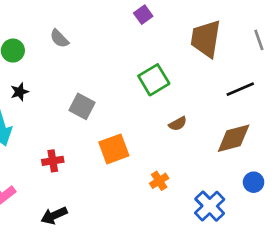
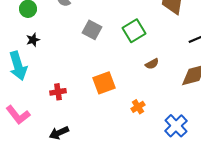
gray square: (82, 106) -> (92, 30), moved

